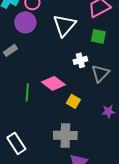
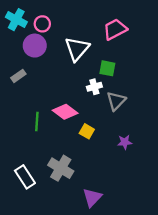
green square: (98, 36) -> (107, 68), moved
gray cross: (65, 135) -> (61, 168), moved, turned 30

